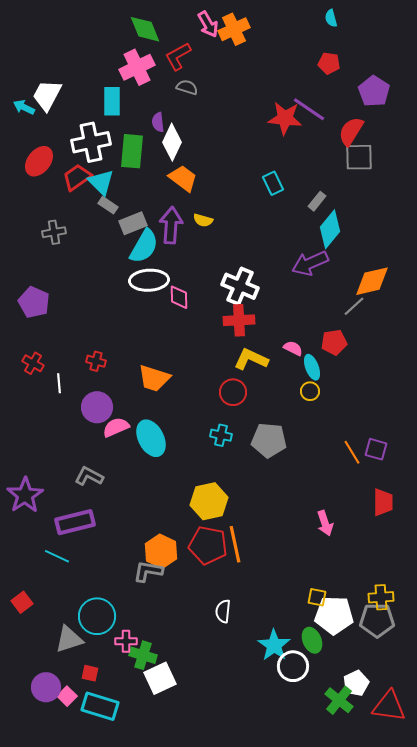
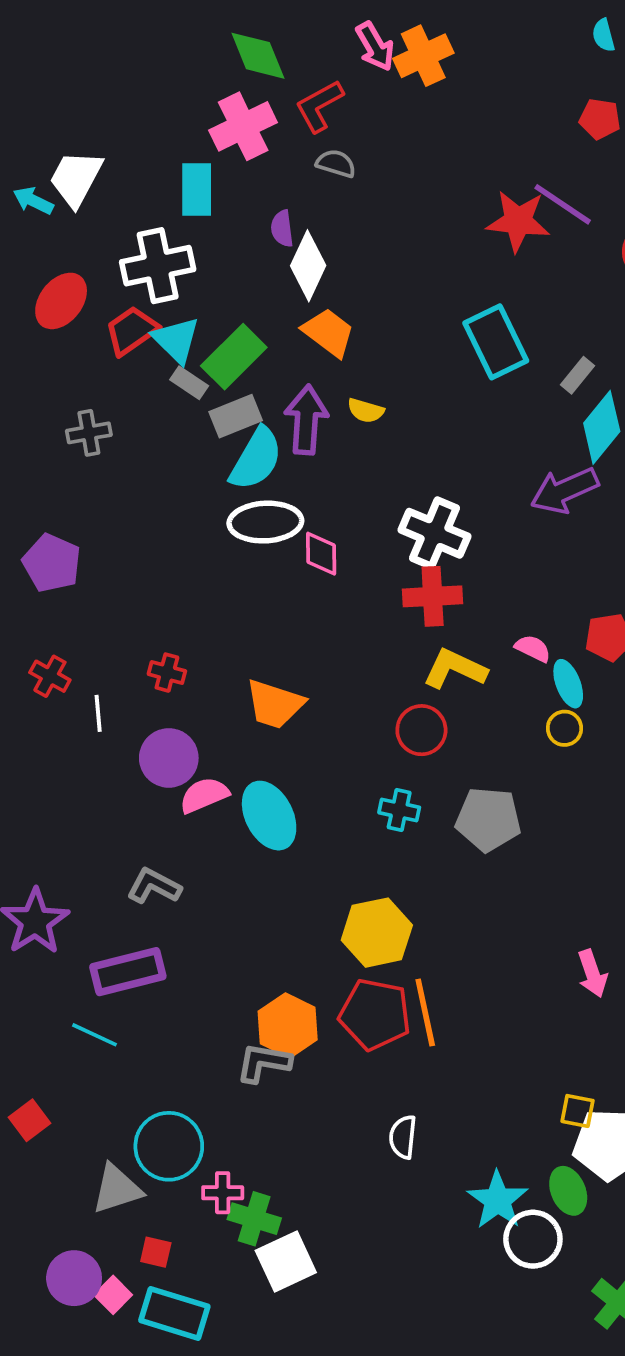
green rectangle: (132, 151) -> (234, 357), moved, turned 40
cyan rectangle: (273, 183) -> (496, 342), size x1.6

